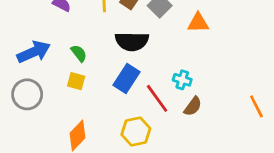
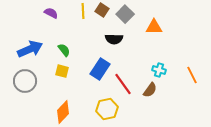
black semicircle: (132, 41) -> (114, 39), moved, size x0.7
cyan cross: (182, 80) -> (159, 70), moved
orange line: (256, 106) -> (192, 75), moved

